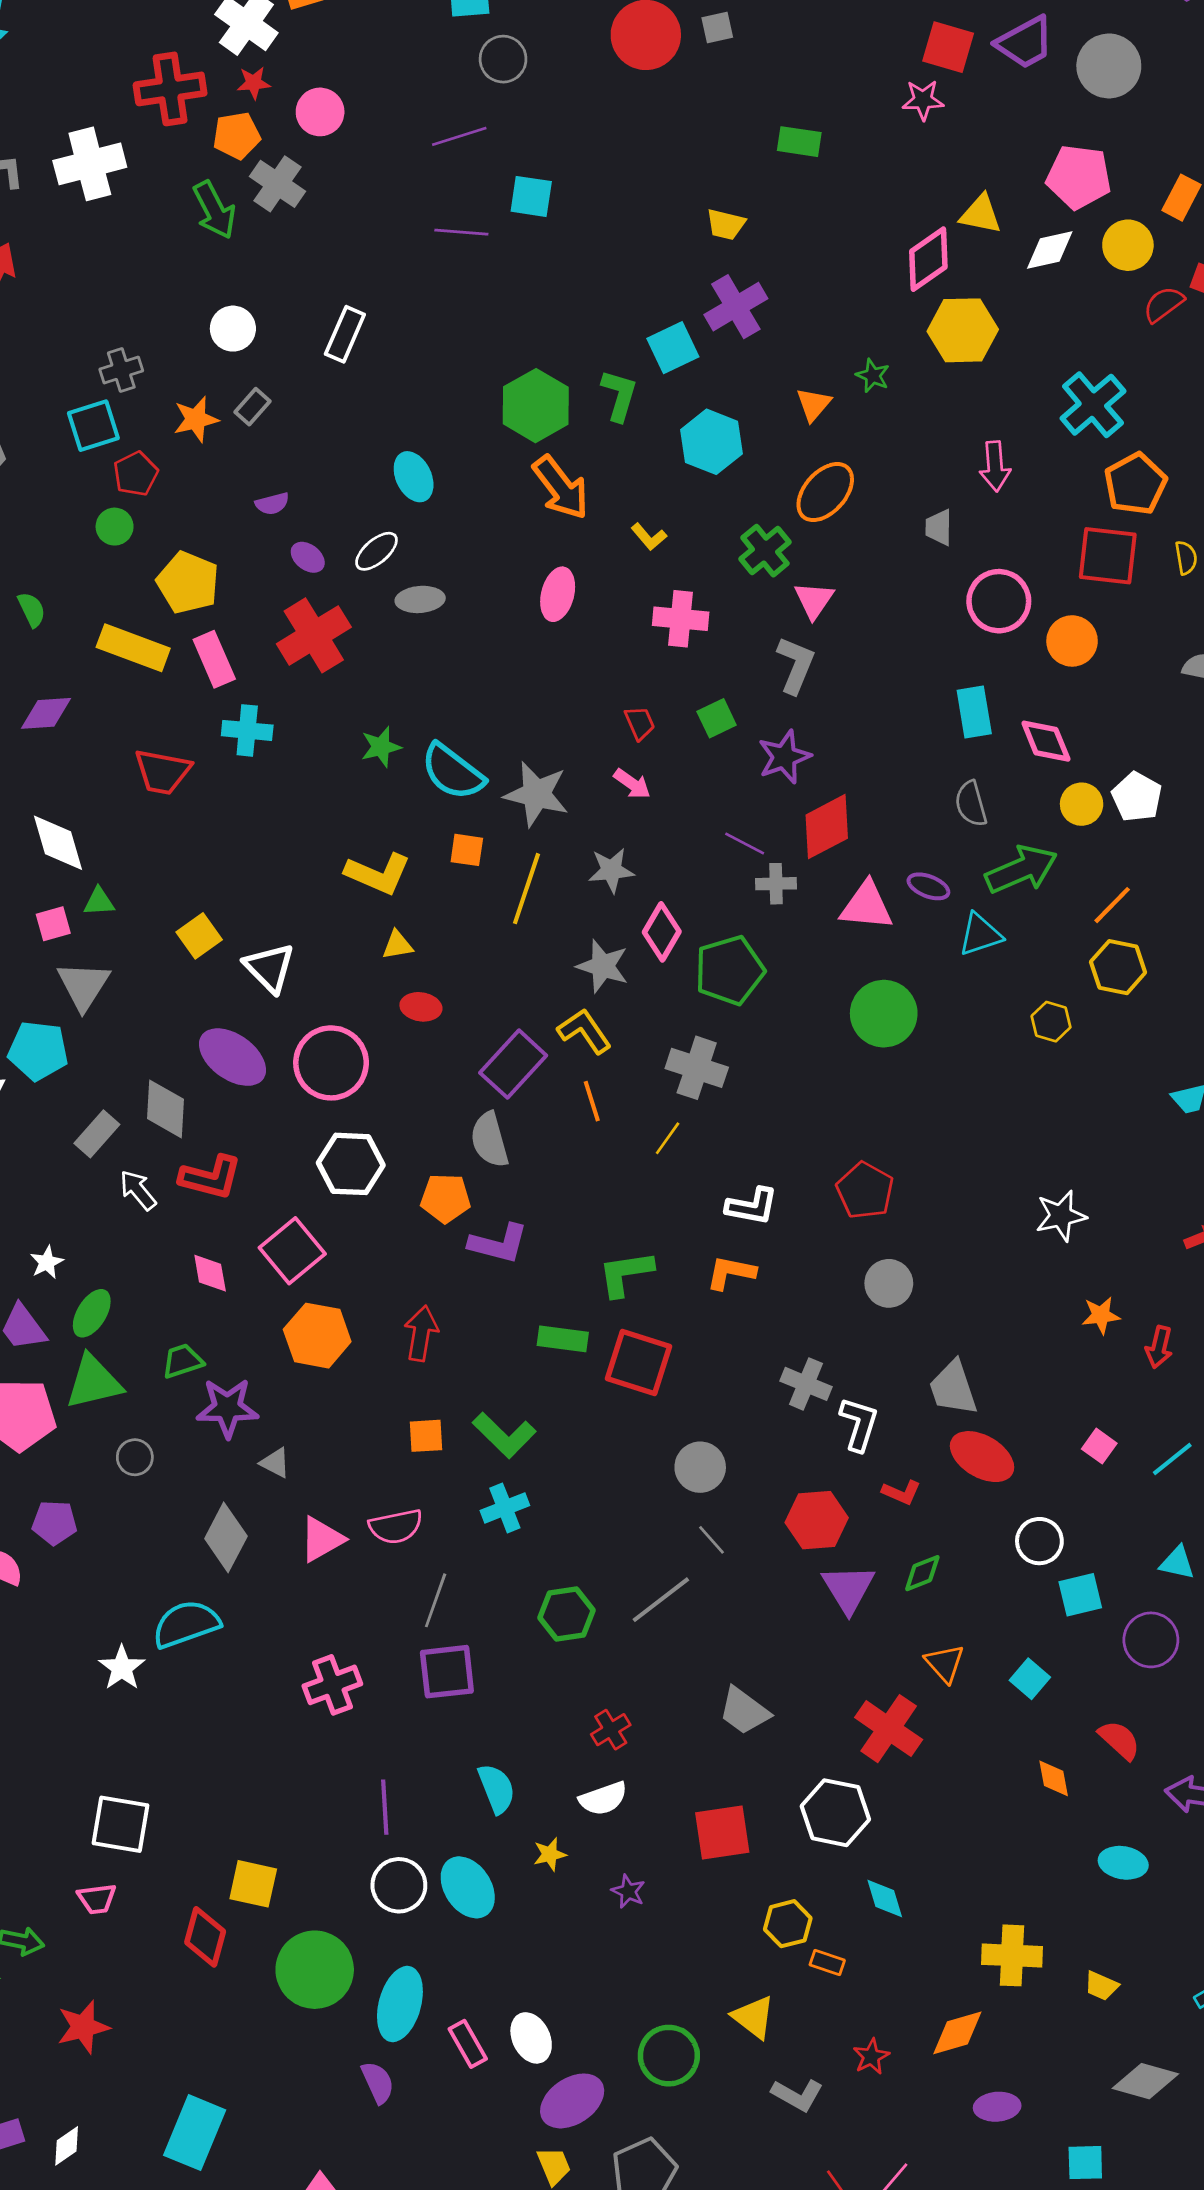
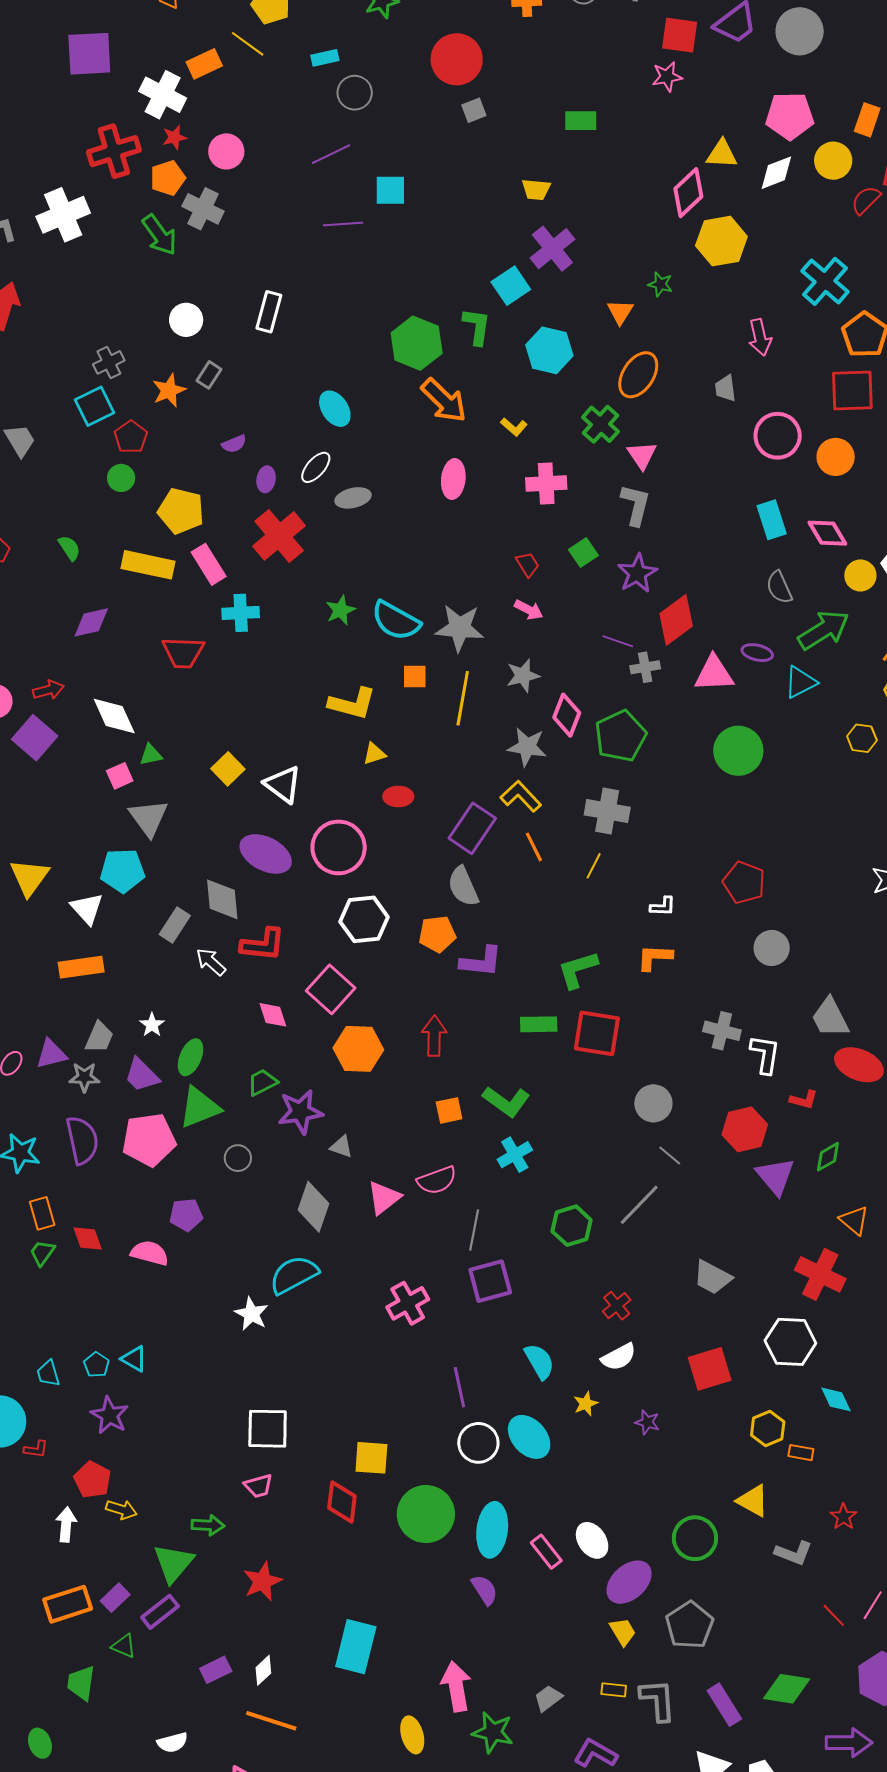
gray square: (717, 28) -> (474, 110), moved
purple ellipse: (308, 557) -> (266, 479), turned 70
white L-shape: (752, 1206) -> (663, 906), size x0.7

